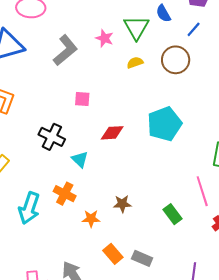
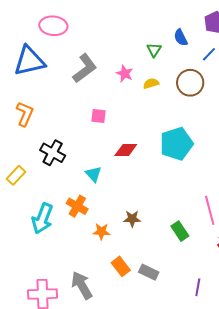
green triangle: (136, 28) -> (154, 50), size x0.6
pink star: (104, 38) -> (125, 74), moved
black cross: (52, 137) -> (53, 153), moved

